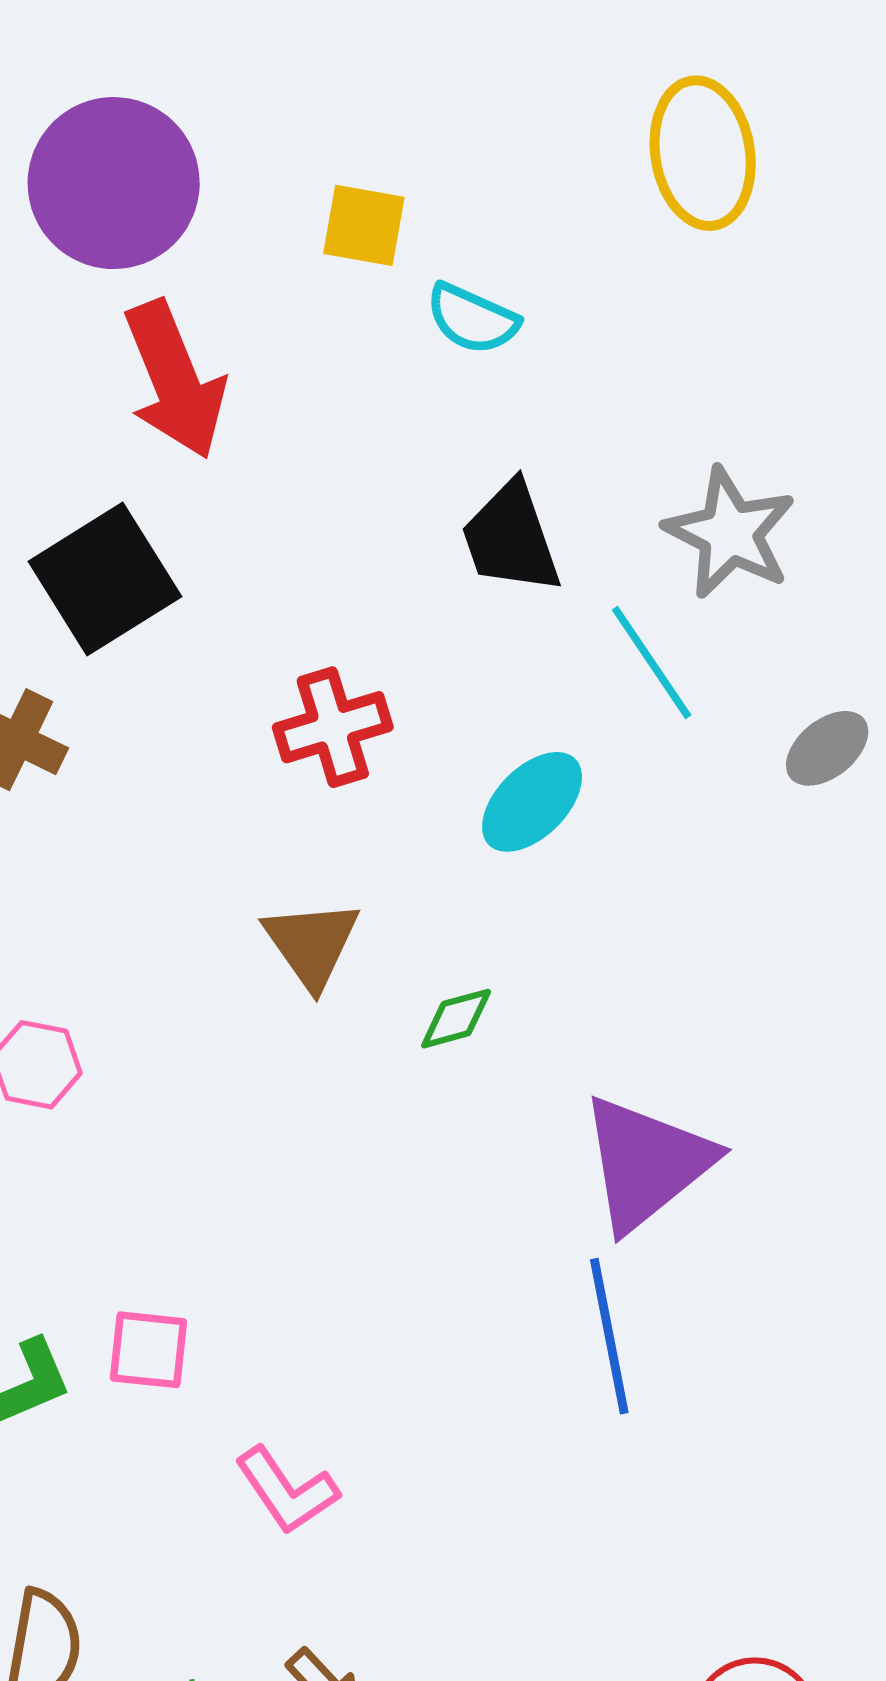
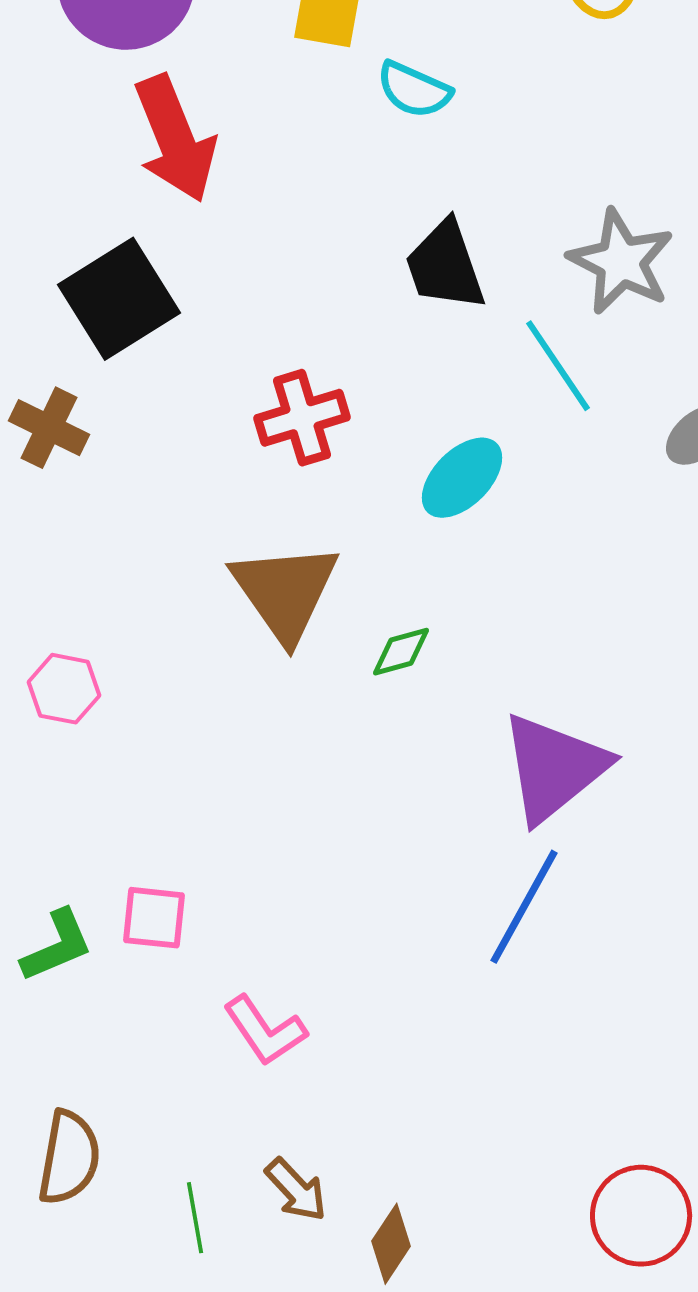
brown triangle: (312, 944) -> (285, 592), size x1.4
blue line: (609, 1336) -> (524, 907), turned 40

